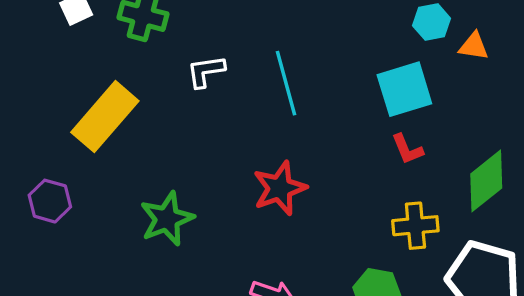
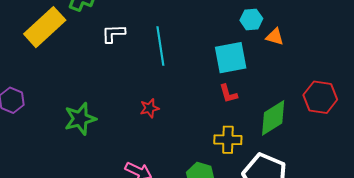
yellow rectangle: (105, 117) -> (45, 27), moved
red star: (280, 188) -> (150, 108), size x0.6

